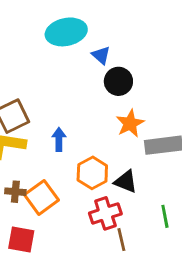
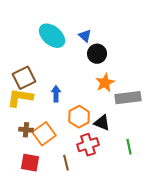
cyan ellipse: (66, 32) -> (52, 36), moved, turned 52
brown line: (121, 240) -> (66, 163), moved

